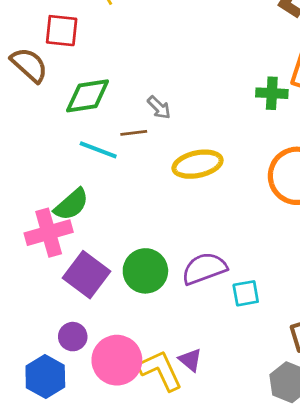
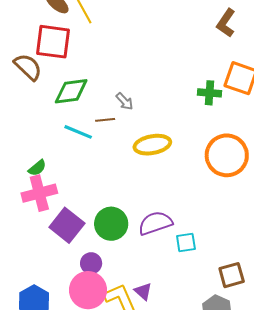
red square: (62, 31) -> (53, 42), size x1.4
green semicircle: (71, 204) -> (37, 168), moved, size x0.7
purple circle: (73, 337) -> (91, 263), moved

